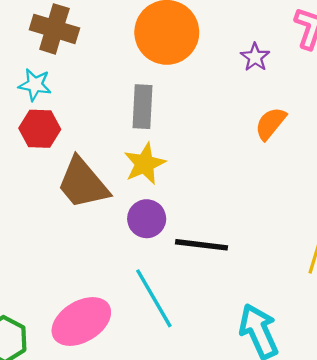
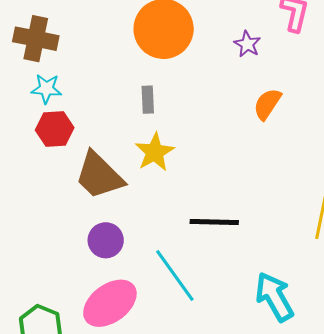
brown cross: (54, 29) -> (36, 39), moved
gray rectangle: (143, 107) -> (148, 100), size x0.7
purple circle: (147, 219) -> (106, 240), moved

